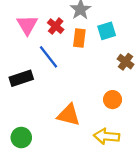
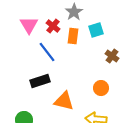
black rectangle: (21, 78) -> (40, 81), moved

